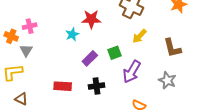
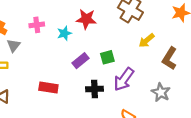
pink cross: (30, 26) -> (37, 25), moved
yellow arrow: (139, 36) -> (147, 40), moved
brown L-shape: (172, 48) -> (169, 58), turned 40
black cross: (97, 86) -> (95, 89), moved

